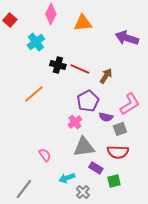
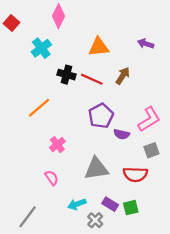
orange triangle: (83, 23) -> (99, 47), moved
purple arrow: (127, 38) -> (146, 44), size x0.6
brown arrow: (106, 76) -> (123, 76), moved
pink cross: (75, 122) -> (57, 145), moved
gray square: (120, 129) -> (151, 150), moved
purple rectangle: (96, 168) -> (110, 204), moved

